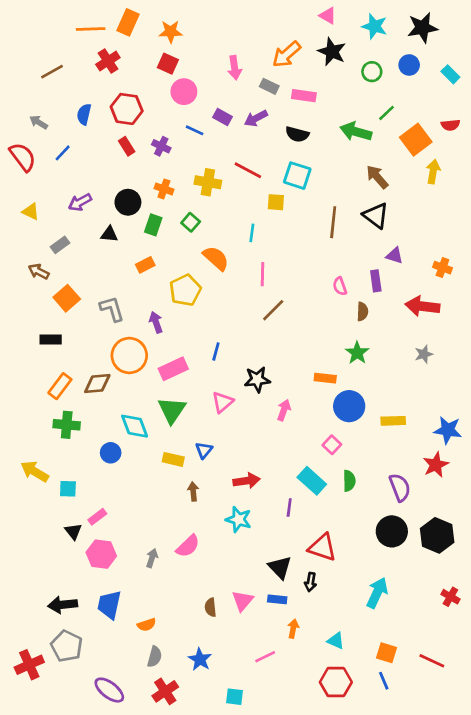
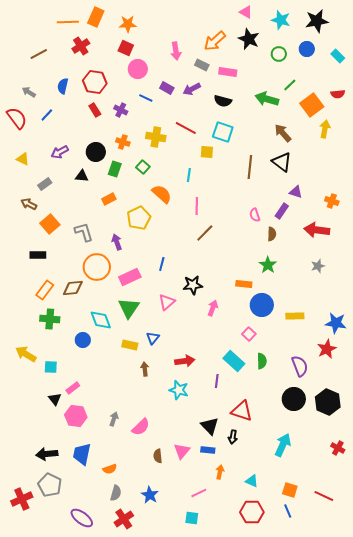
purple rectangle: (376, 281) -> (282, 211), turned 42
pink semicircle: (188, 546) -> (141, 427), moved
cyan square: (235, 697) -> (192, 518), moved

